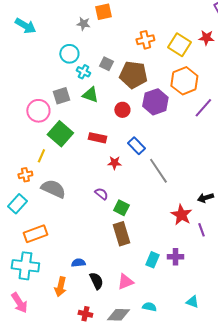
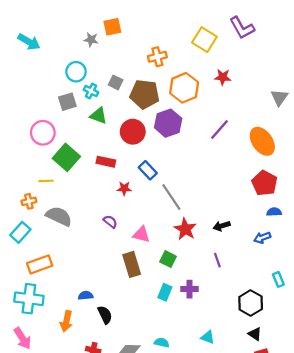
red star: (206, 38) -> (223, 77), moved
yellow square: (179, 45) -> (204, 40), moved
orange hexagon: (184, 81) -> (184, 88), moved
gray square: (61, 96) -> (67, 102), moved
red circle: (122, 110) -> (133, 132), size x1.5
yellow line: (41, 156) -> (46, 181), turned 64
green square: (121, 208) -> (168, 259), moved
red star: (181, 215) -> (185, 229), moved
pink triangle: (125, 282) -> (141, 234), moved, turned 36

